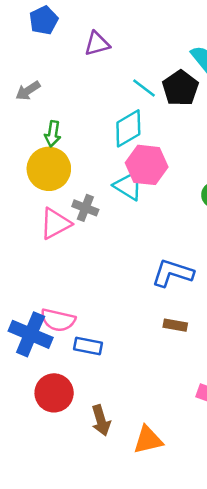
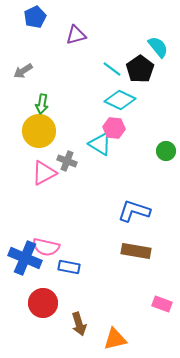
cyan diamond: (128, 128) -> (120, 100), moved, turned 56
pink hexagon: (147, 165) -> (114, 128), size x0.7
brown rectangle: (175, 325) -> (136, 251), size x1.6

